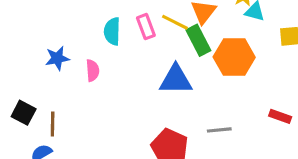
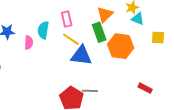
yellow line: (175, 22) -> (71, 39), moved
cyan semicircle: (112, 31) -> (43, 30), moved
gray line: (219, 130) -> (90, 91), moved

